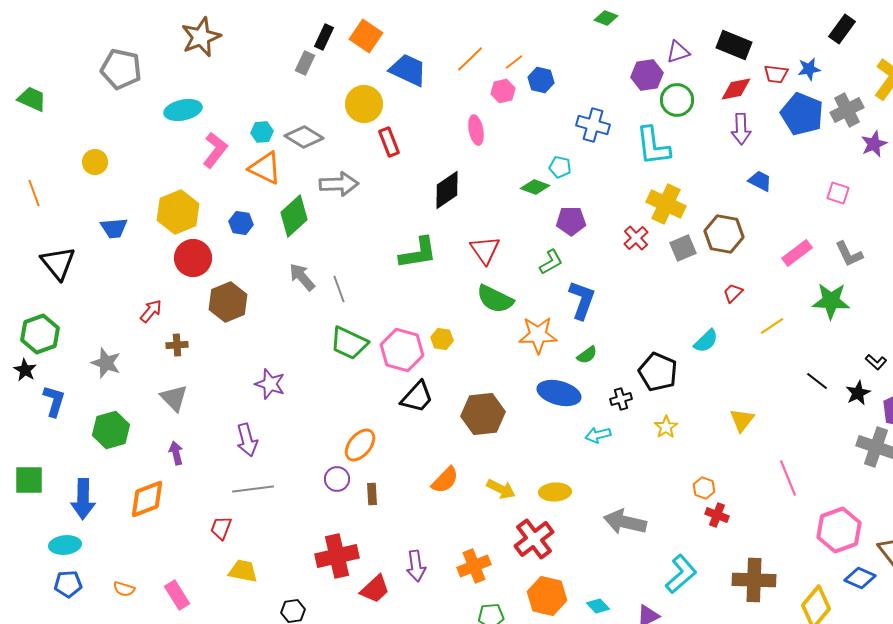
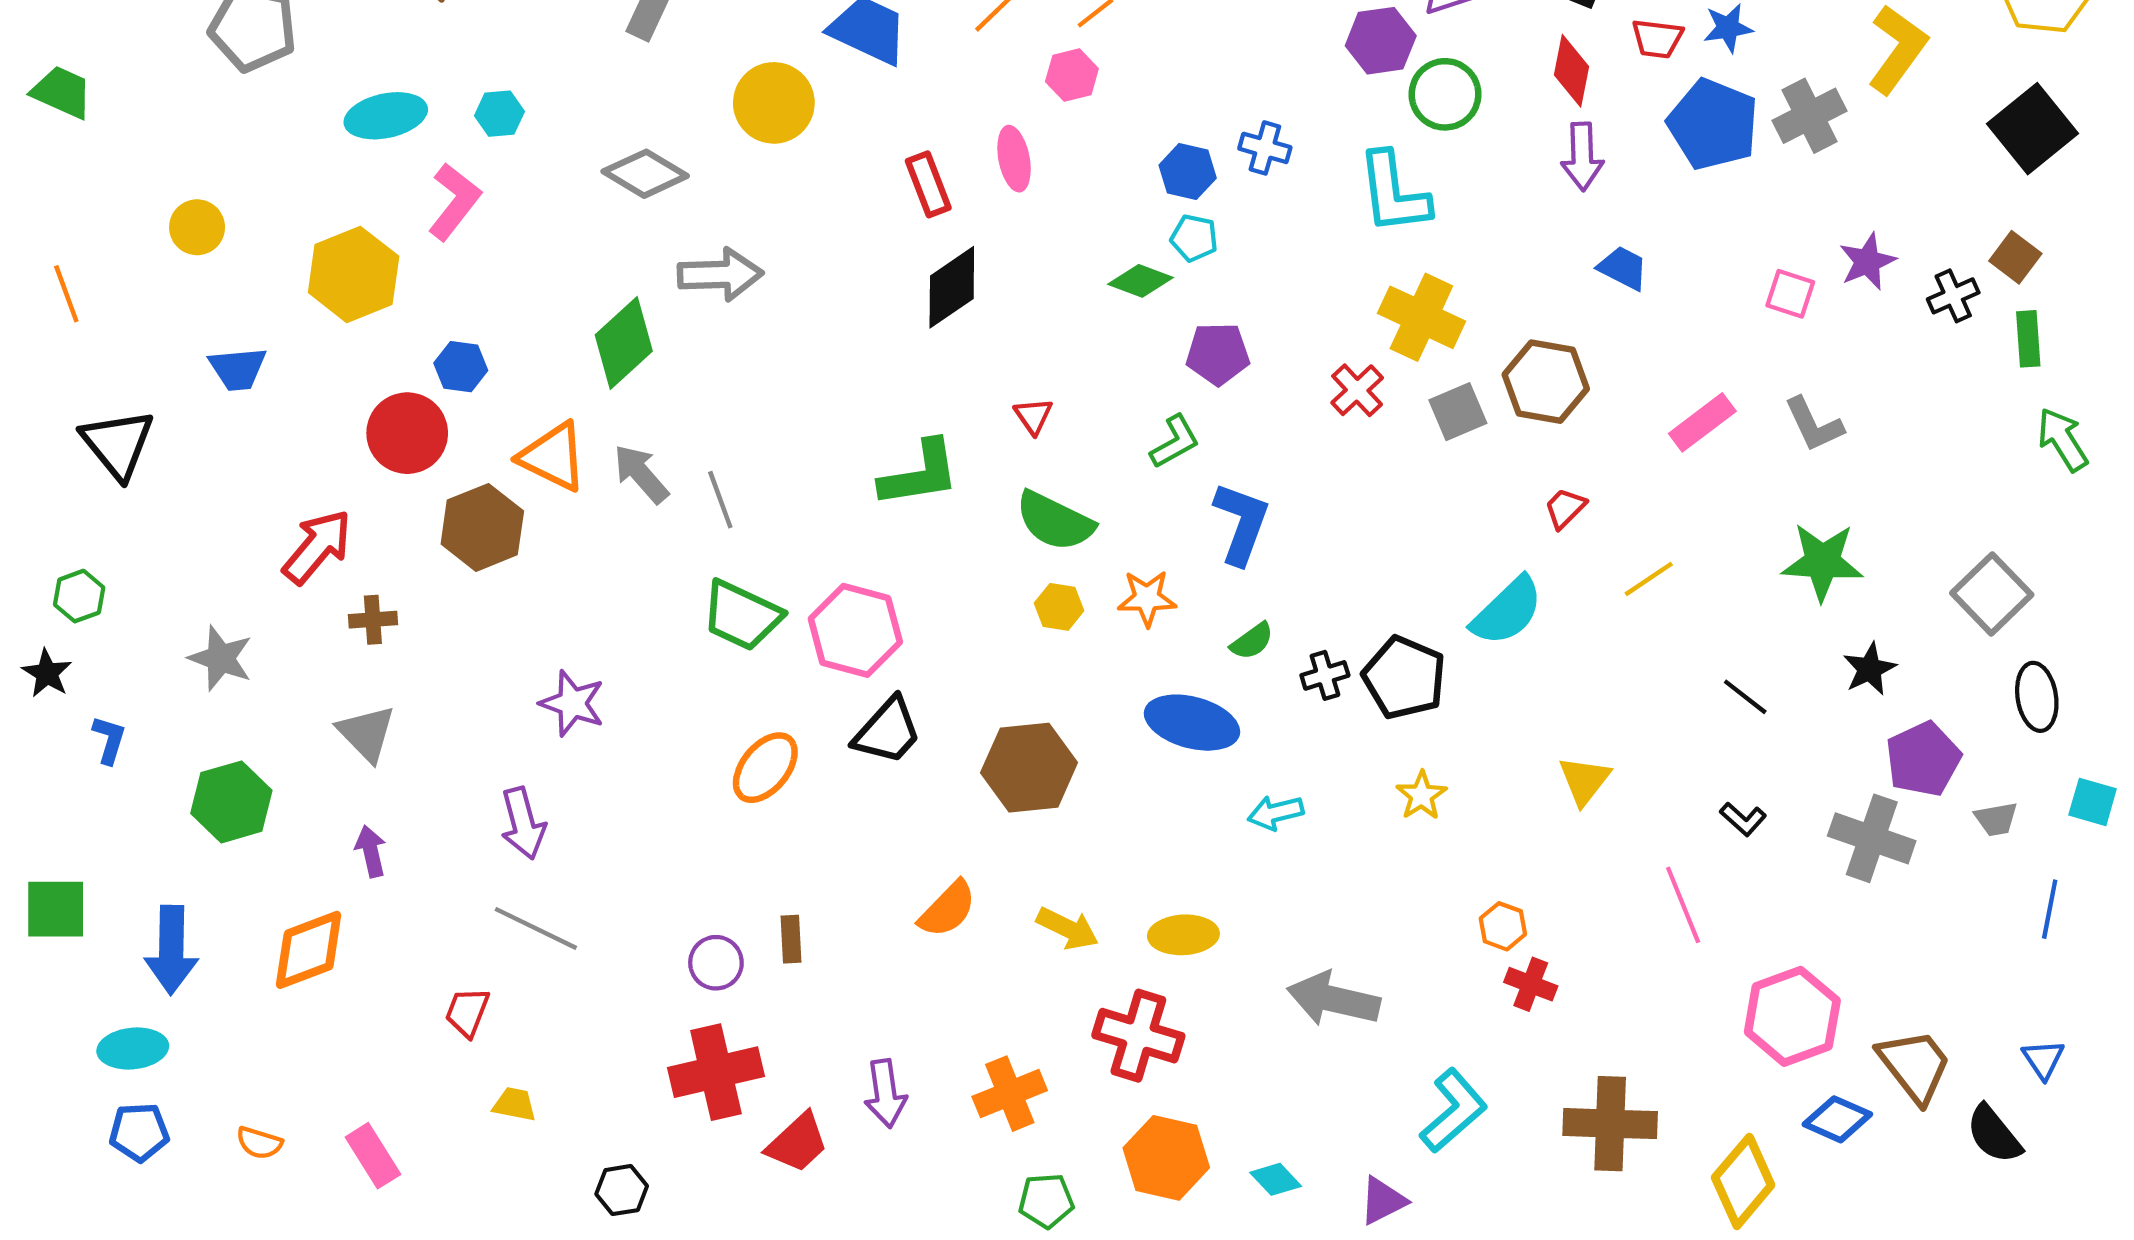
blue hexagon: (541, 80) -> (1188, 172), moved
red diamond: (736, 89) -> (1572, 71), turned -68
blue cross: (593, 125) -> (1265, 148), size x0.7
cyan hexagon: (262, 132) -> (499, 114), moved
red rectangle: (389, 142) -> (928, 184), moved
purple star: (874, 144) -> (1867, 262), moved
orange triangle: (265, 168) -> (553, 457), moved
yellow hexagon: (178, 212) -> (354, 274), moved
blue hexagon: (241, 223) -> (461, 367), moved
red triangle: (485, 250) -> (1033, 416), size x0.6
green L-shape: (418, 253) -> (920, 474), moved
green star: (831, 301) -> (1822, 562), moved
red arrow: (151, 311) -> (317, 547), size x1.5
green hexagon: (40, 334) -> (79, 596), size x0.6
orange star: (538, 335) -> (1147, 598), size x0.7
yellow hexagon: (442, 339) -> (1059, 607), moved
cyan semicircle: (706, 341) -> (1507, 611), size x1.4
black L-shape: (876, 362) -> (1743, 819), moved
black star: (858, 393) -> (1870, 669), moved
black cross: (621, 399) -> (1325, 675), moved
blue L-shape: (54, 401) -> (109, 740), size x0.7
orange ellipse: (360, 445) -> (765, 768), moved
purple circle: (337, 479) -> (716, 963), moved
gray line: (253, 489) -> (536, 928), turned 33
red cross: (534, 539) -> (1138, 1036), turned -36
yellow trapezoid: (243, 571) -> (514, 1104), size x0.7

